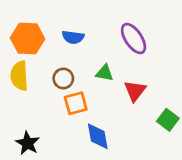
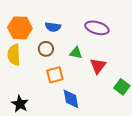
purple ellipse: (134, 39) -> (97, 28), turned -40
brown circle: (63, 78) -> (46, 49), moved

